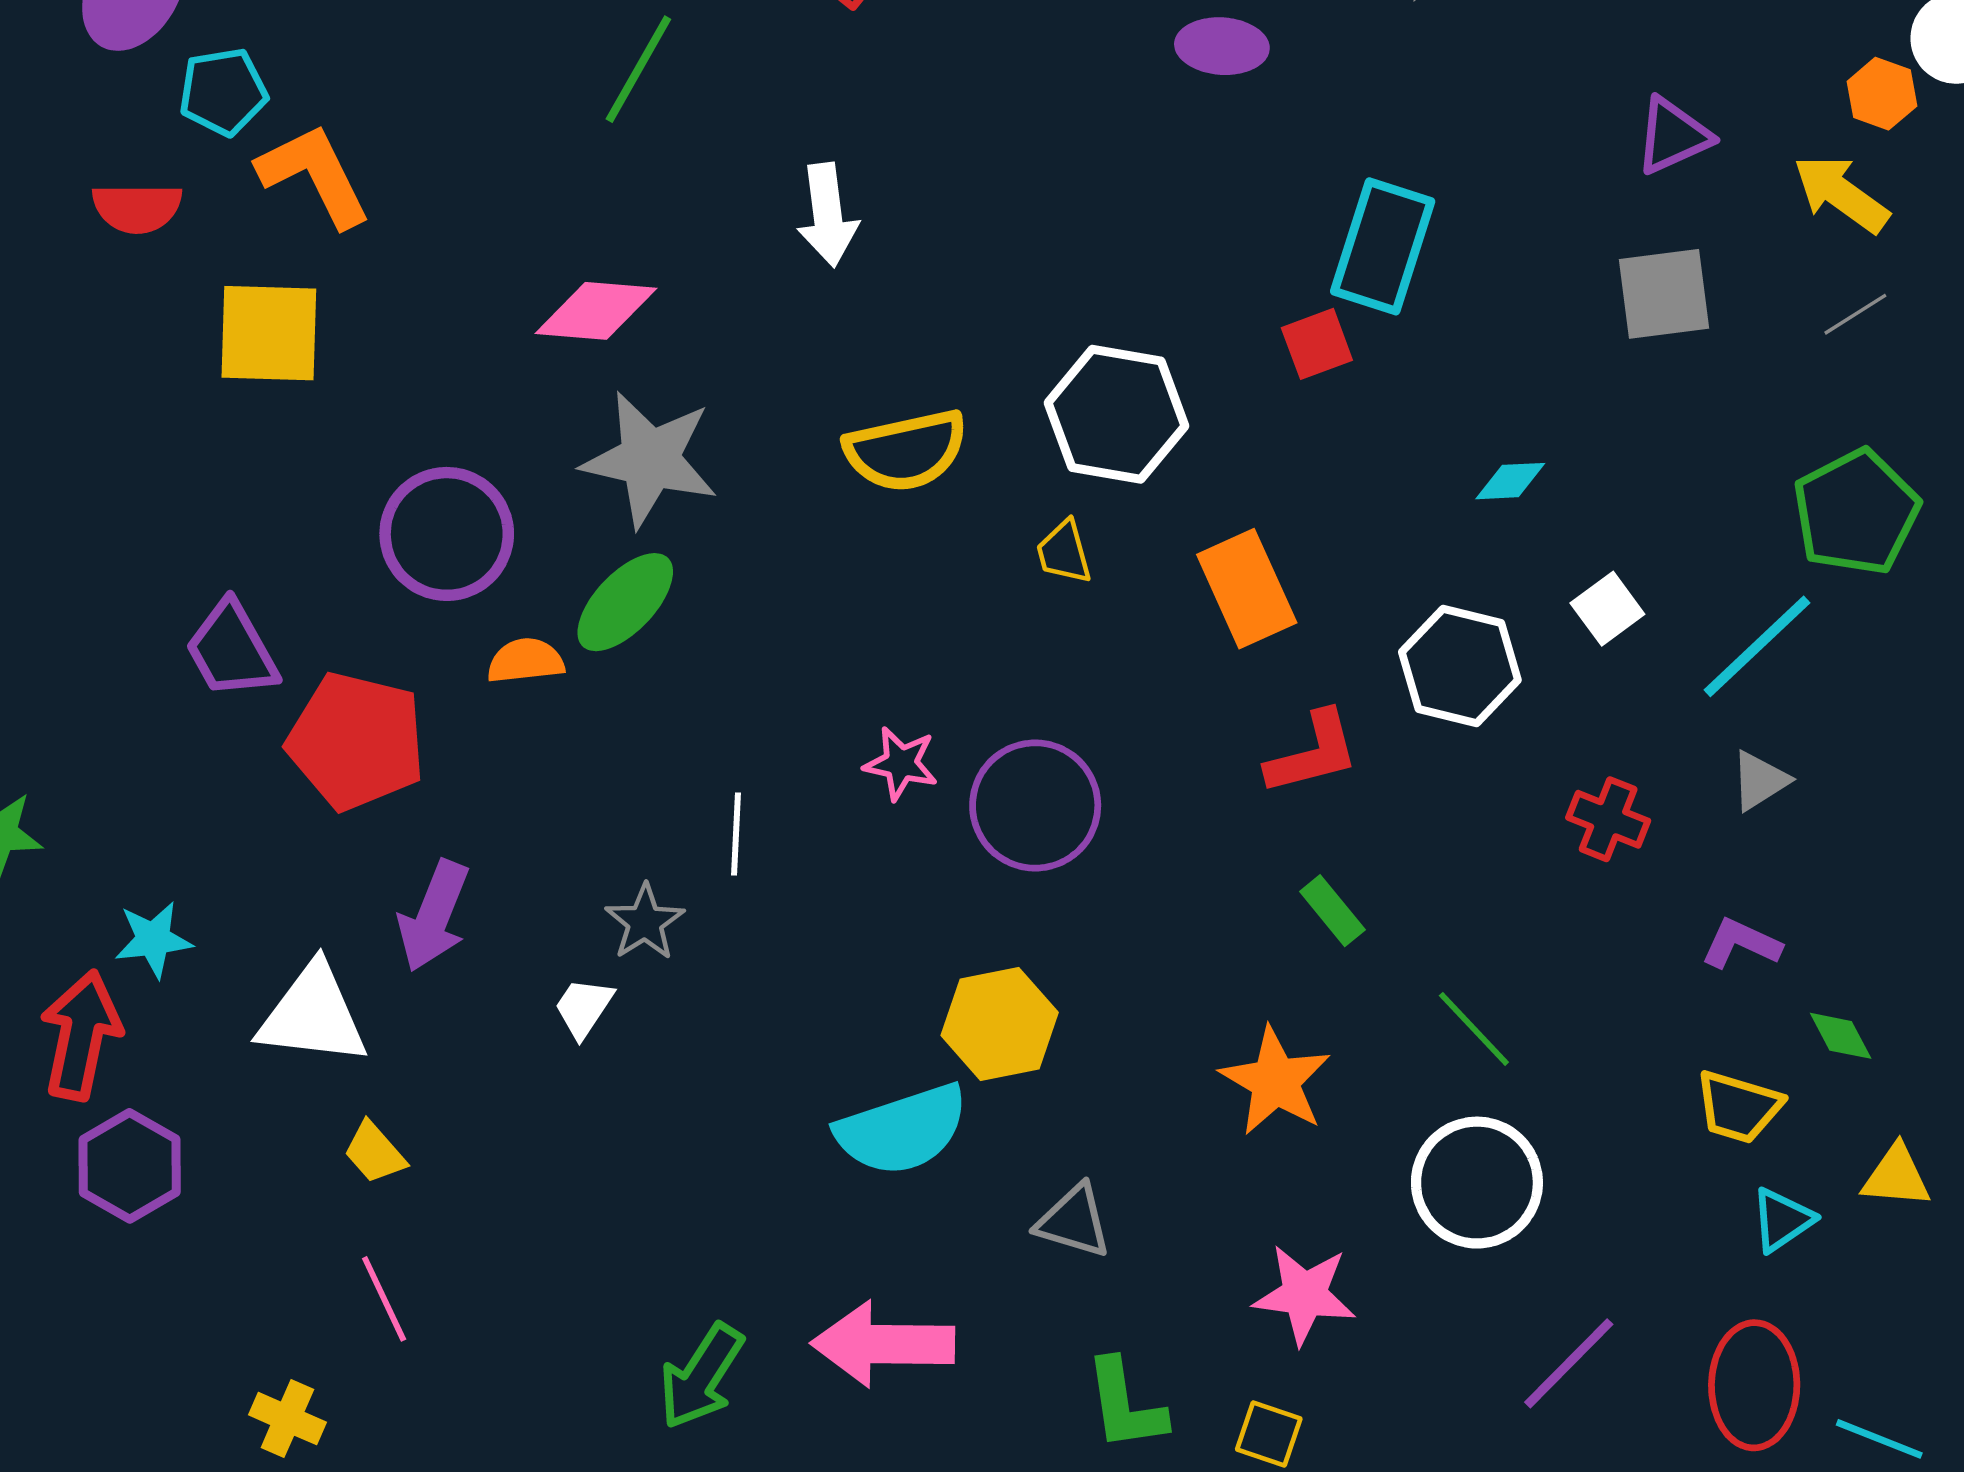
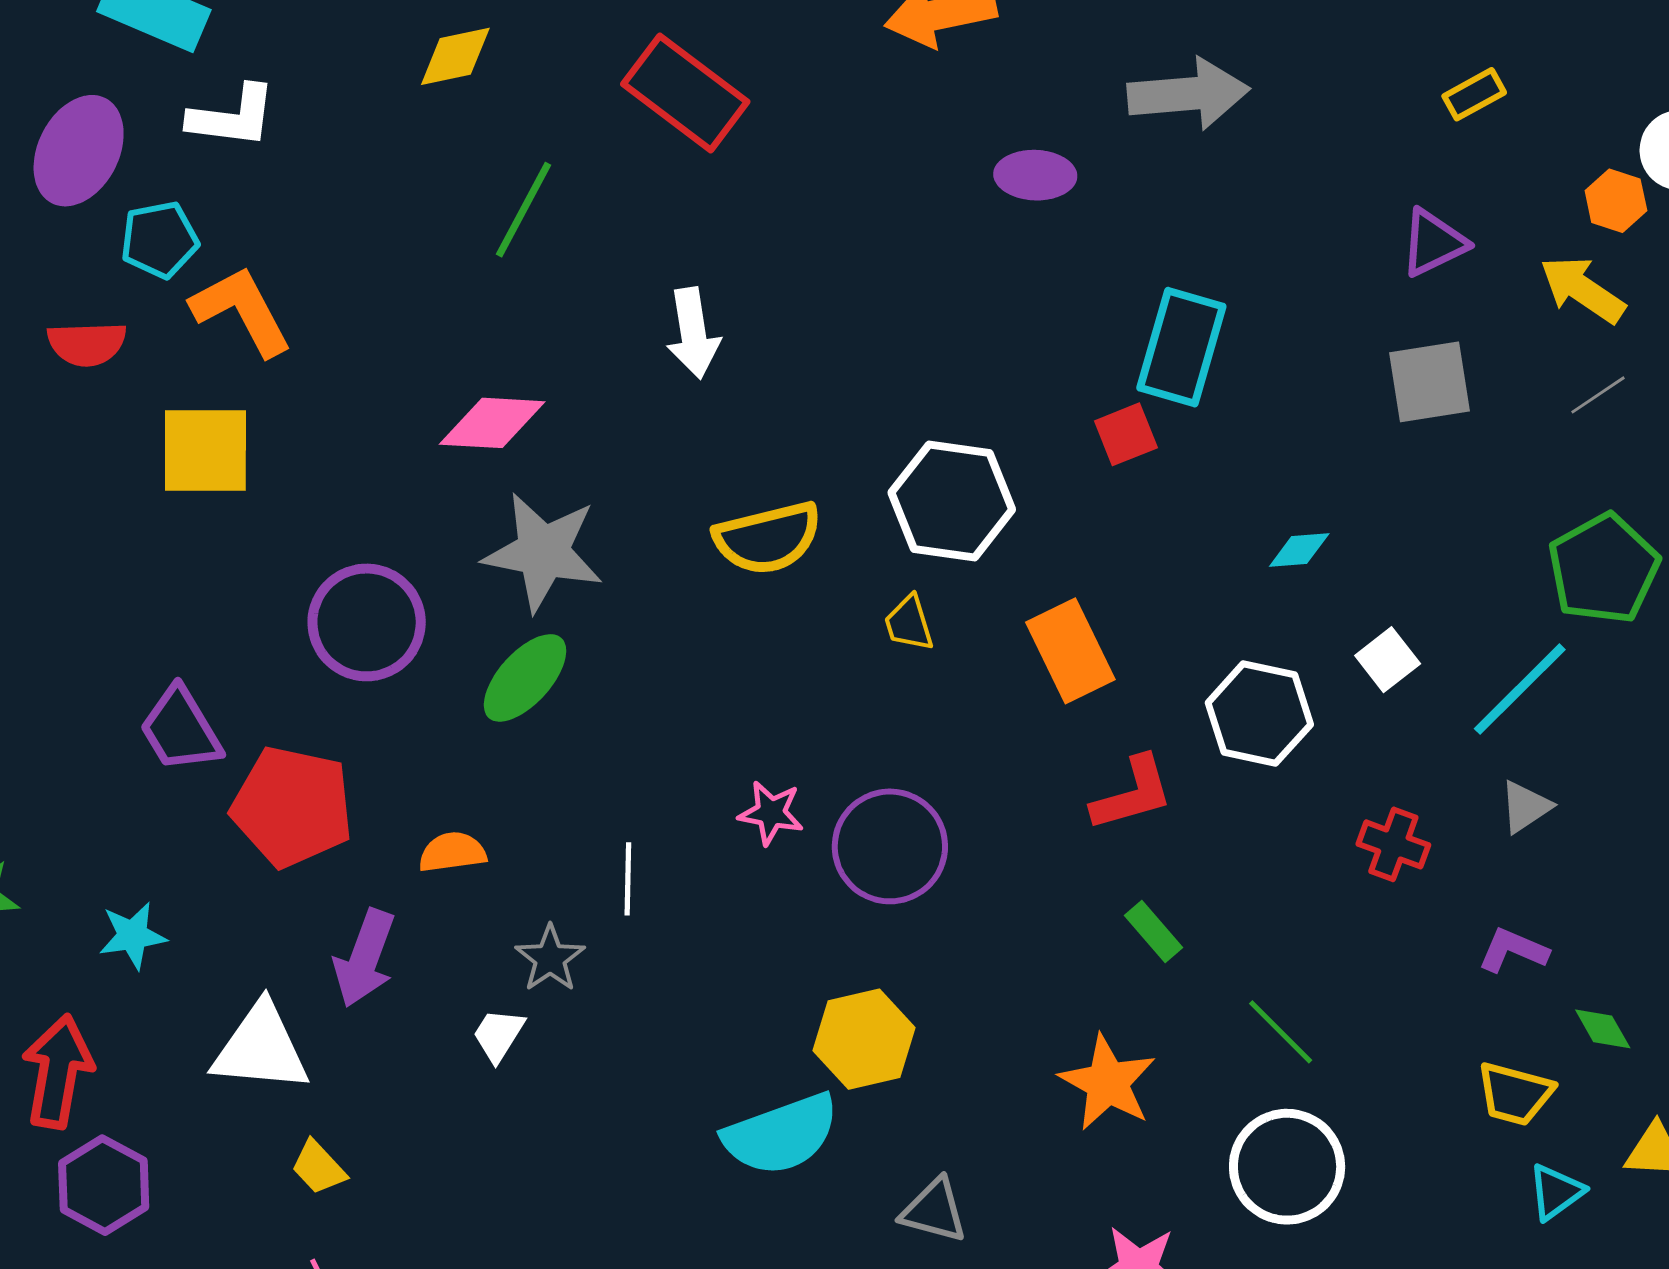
orange semicircle: (526, 661) -> (452, 852), moved
cyan star: (153, 939) -> (133, 936), moved

